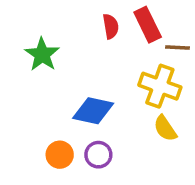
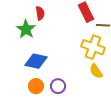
red semicircle: (111, 26) -> (40, 13), moved
blue diamond: (93, 111) -> (36, 61), moved

